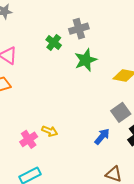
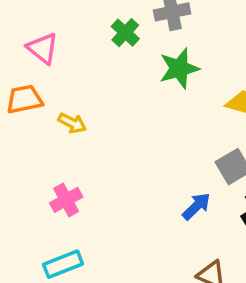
yellow arrow: (50, 131) -> (72, 123), moved

